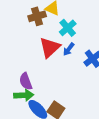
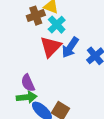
cyan cross: (68, 28) -> (57, 25), moved
blue arrow: (69, 49) -> (70, 47), size x1.5

